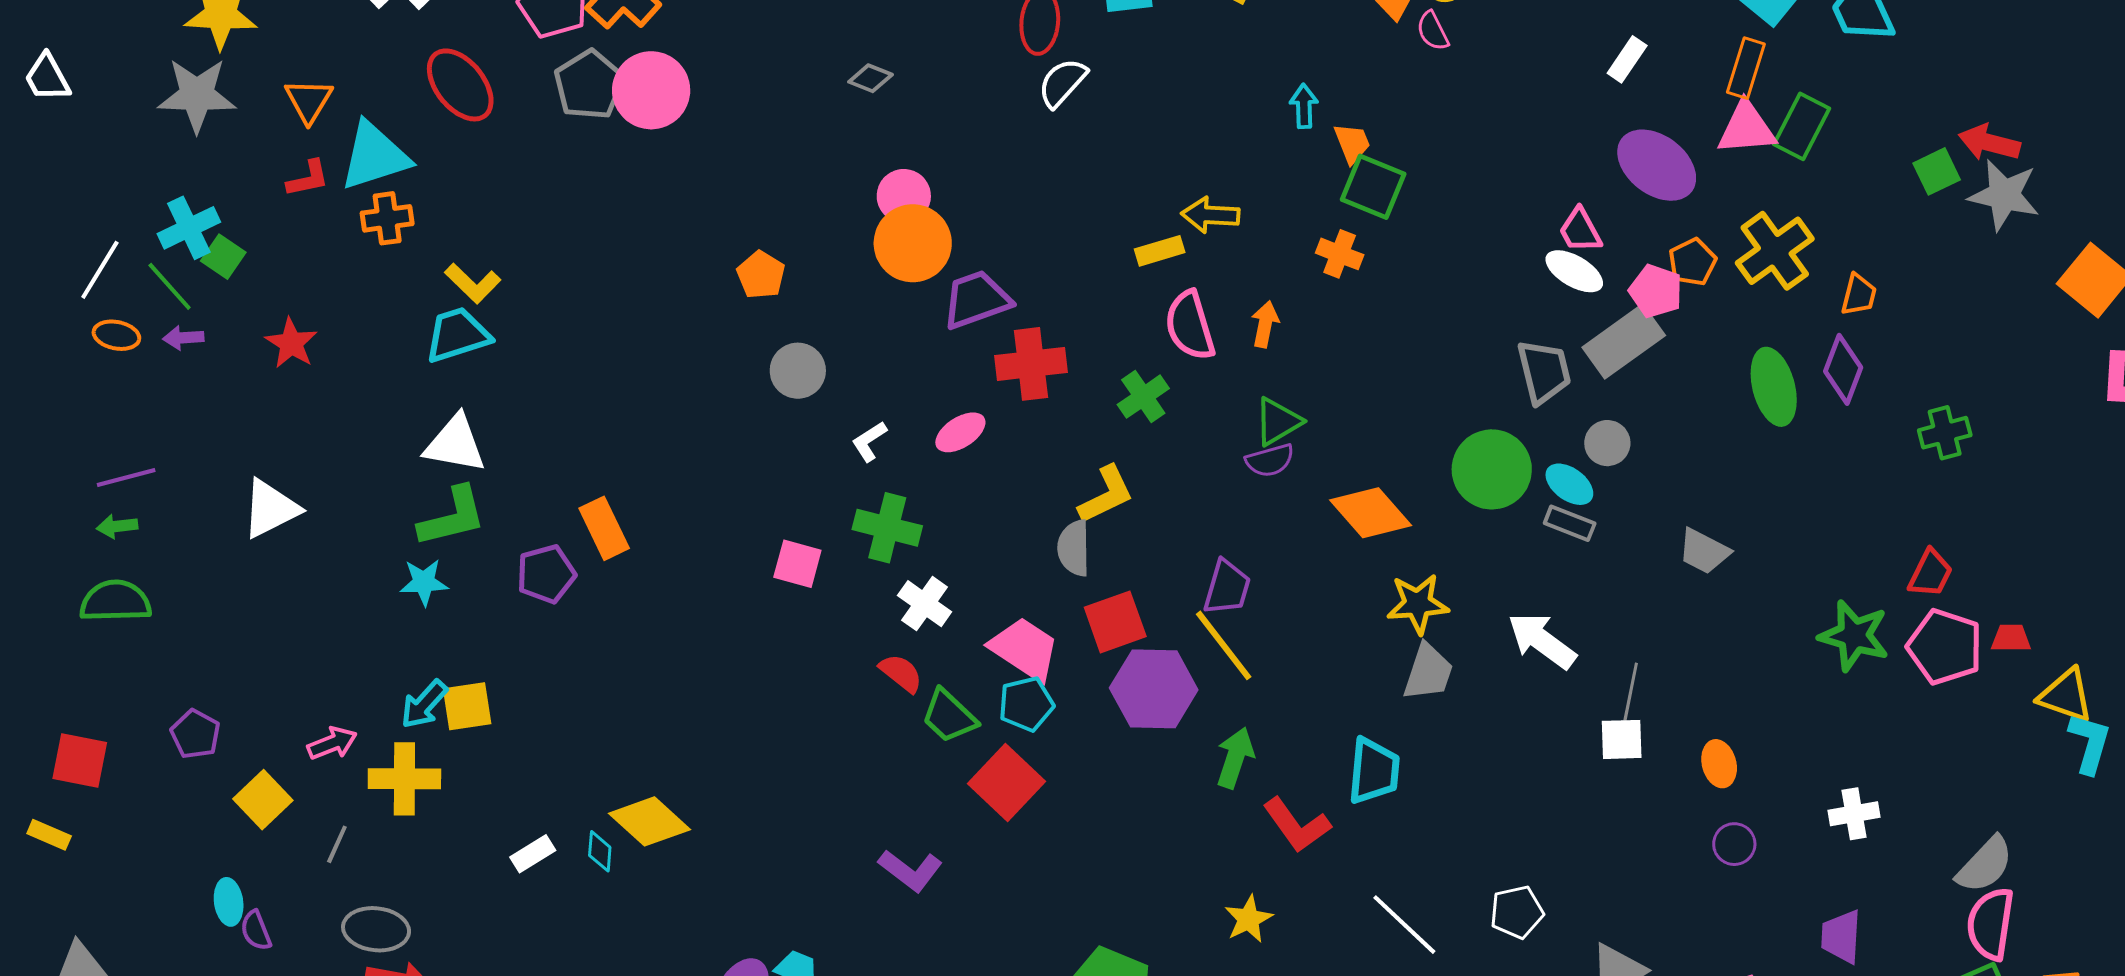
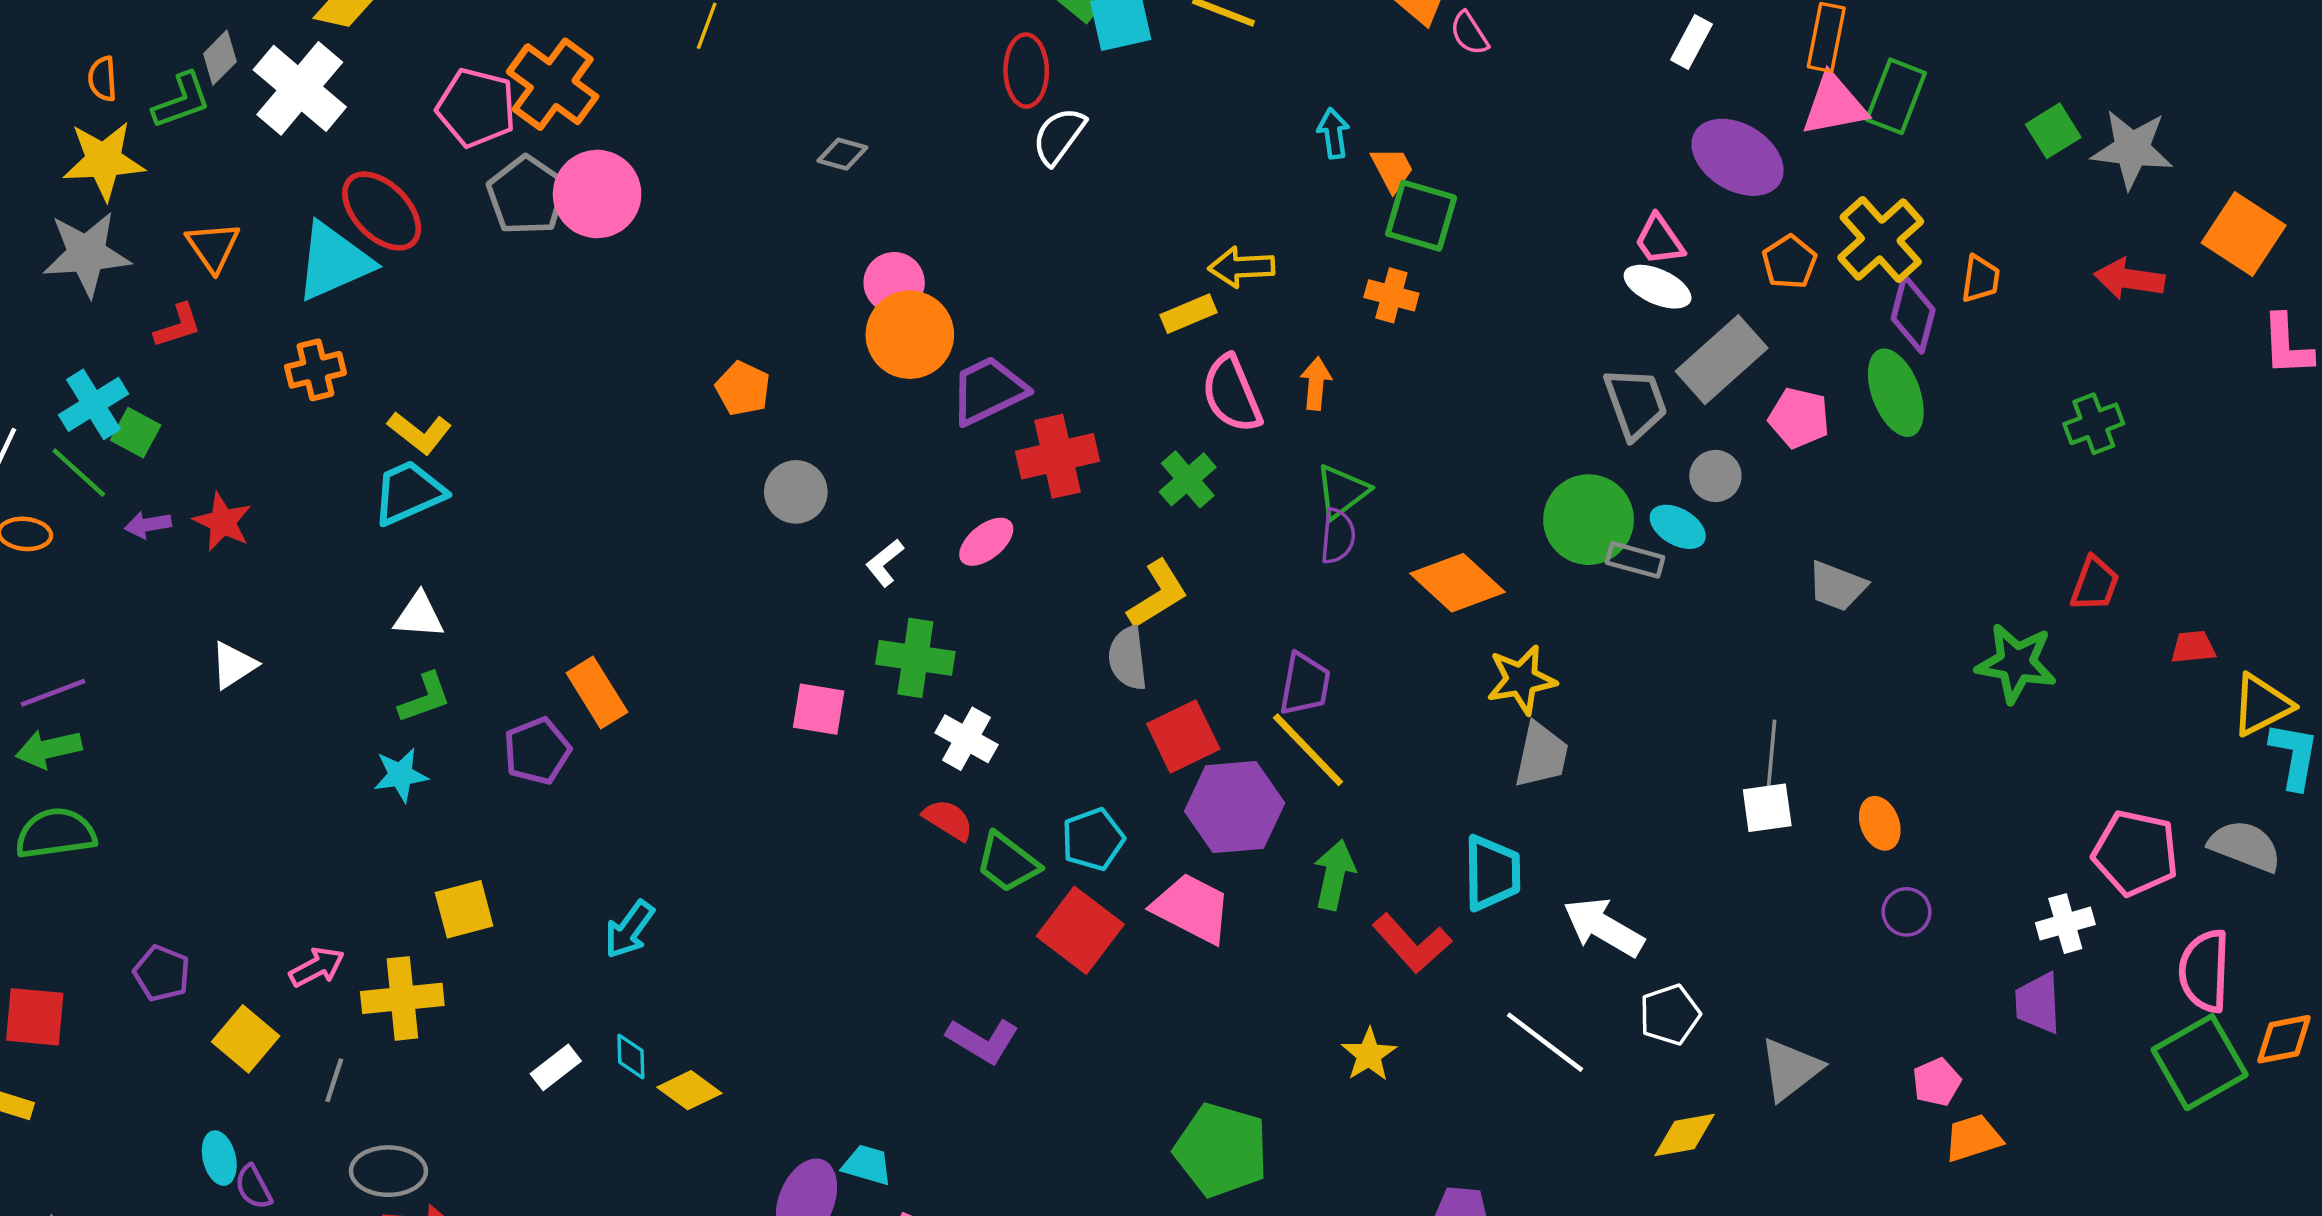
red arrow: (1989, 143) -> (2129, 279), moved
cyan triangle: (375, 156) -> (334, 262), moved
red L-shape: (308, 179) -> (178, 326), moved
pink pentagon: (1656, 291) -> (1799, 418), moved
purple arrow: (183, 338) -> (148, 525), moved
purple diamond: (1843, 369) -> (1913, 314), moved
white triangle: (455, 444) -> (419, 616), size x0.7
purple semicircle: (1270, 460) -> (1338, 536), turned -63
white triangle: (271, 509) -> (234, 665), moved, size x0.7
green L-shape: (452, 517) -> (425, 698), size x0.7
gray rectangle: (1570, 523) -> (1635, 560), moved
green arrow: (117, 526) -> (49, 749), size x1.4
white arrow: (1542, 641) -> (1603, 927), moved
pink pentagon: (1945, 647) -> (2135, 853), moved
pink trapezoid: (1025, 649) -> (1192, 908), moved
yellow triangle: (2066, 696) -> (2262, 705), turned -40
cyan arrow: (424, 704) -> (629, 929), moved
white cross: (1854, 814) -> (2065, 924), moved
yellow diamond: (650, 821) -> (689, 1090), moved, size x0.7
gray semicircle: (1985, 865) -> (2245, 846), moved, turned -106

